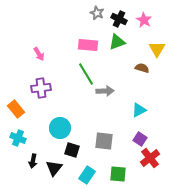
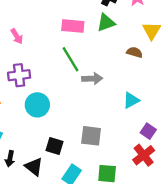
cyan circle: (60, 128) -> (37, 105), moved
purple square: (140, 139) -> (148, 131), moved
black triangle: (54, 168) -> (34, 167), turned -30

